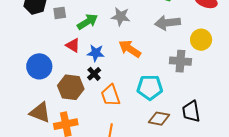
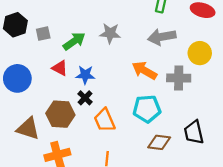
orange arrow: (130, 49) -> (144, 70), moved
blue circle: (39, 66) -> (17, 78), moved
brown triangle: (40, 112) -> (28, 129), moved

